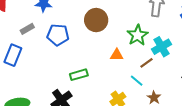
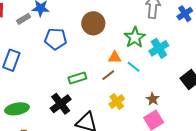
gray rectangle: (27, 29) -> (24, 19), moved
brown line: (146, 63) -> (108, 75), moved
cyan line: (137, 81) -> (134, 67), moved

